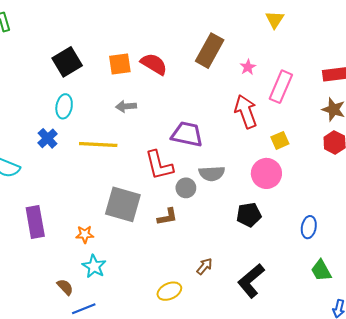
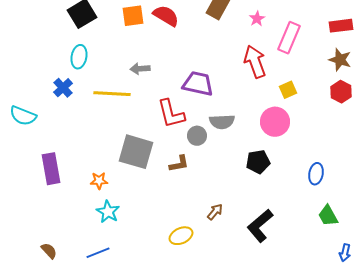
gray arrow: (126, 106) -> (140, 69), moved
brown semicircle: (65, 287) -> (49, 251), moved

